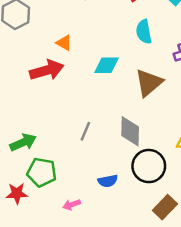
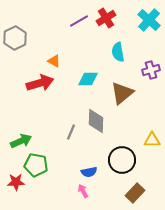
gray diamond: (130, 131) -> (96, 121), moved
pink arrow: (72, 205) -> (83, 191), moved, turned 80

